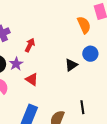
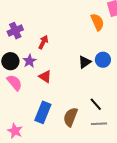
blue circle: (90, 54) -> (103, 60), moved
black line: (82, 107) -> (96, 104), turned -32

